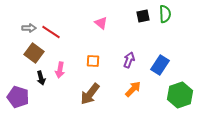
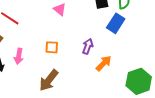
blue rectangle: (160, 65) -> (116, 23), moved
orange arrow: (133, 89) -> (104, 63), moved

